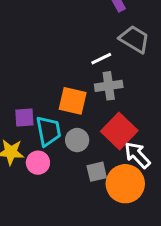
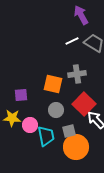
white line: (101, 59) -> (72, 41), moved
cyan trapezoid: (48, 131) -> (46, 136), moved
orange circle: (125, 184) -> (76, 147), moved

